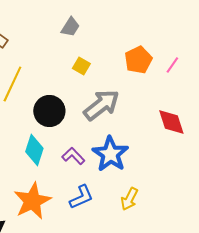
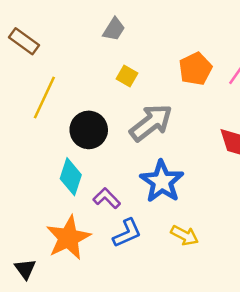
purple L-shape: (73, 156) -> (107, 198), moved
yellow arrow: (129, 199) -> (185, 235), turned -90

